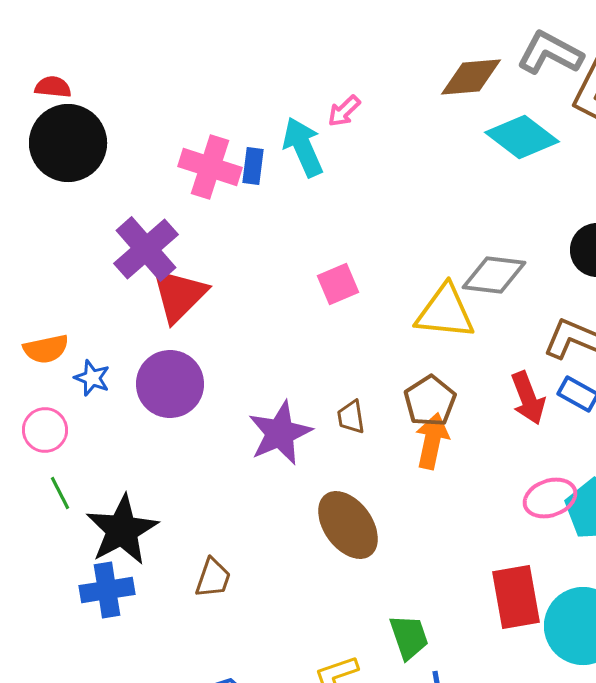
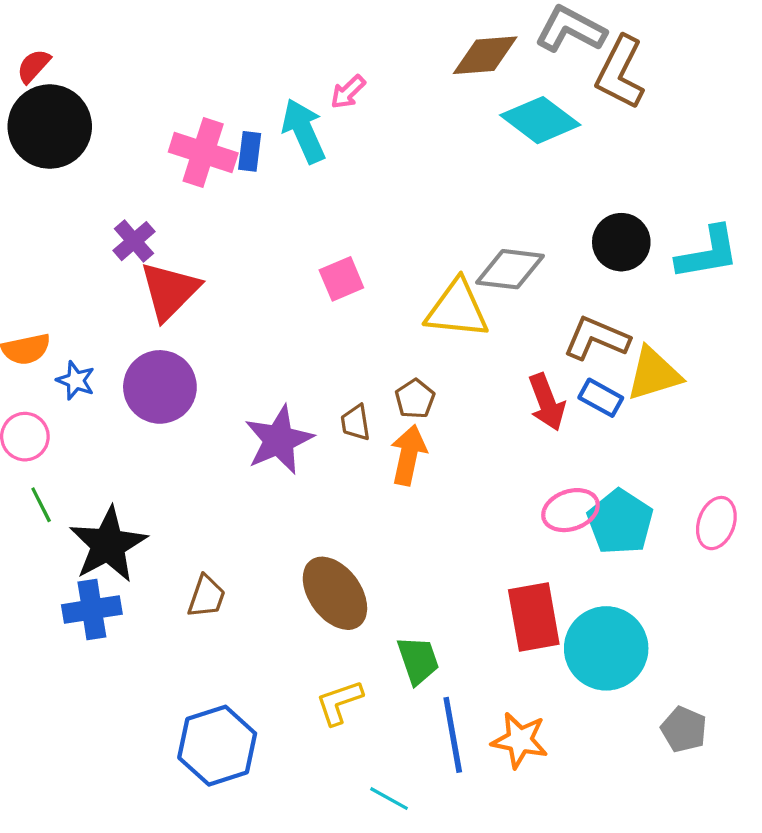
red semicircle: (53, 87) -> (34, 66), turned -54
purple cross: (146, 249) -> (134, 241), size x0.6
brown pentagon: (430, 401) -> (415, 399), moved, size x0.7
orange arrow: (432, 441) -> (408, 455), moved
brown ellipse: (348, 525) -> (335, 593), moved

